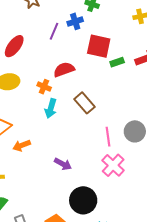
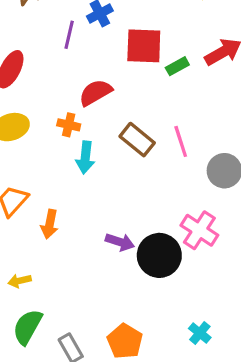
pink line: (108, 137) -> (181, 141), moved
orange arrow: (22, 146) -> (50, 224), turned -48
black circle: (83, 200) -> (159, 255), moved

